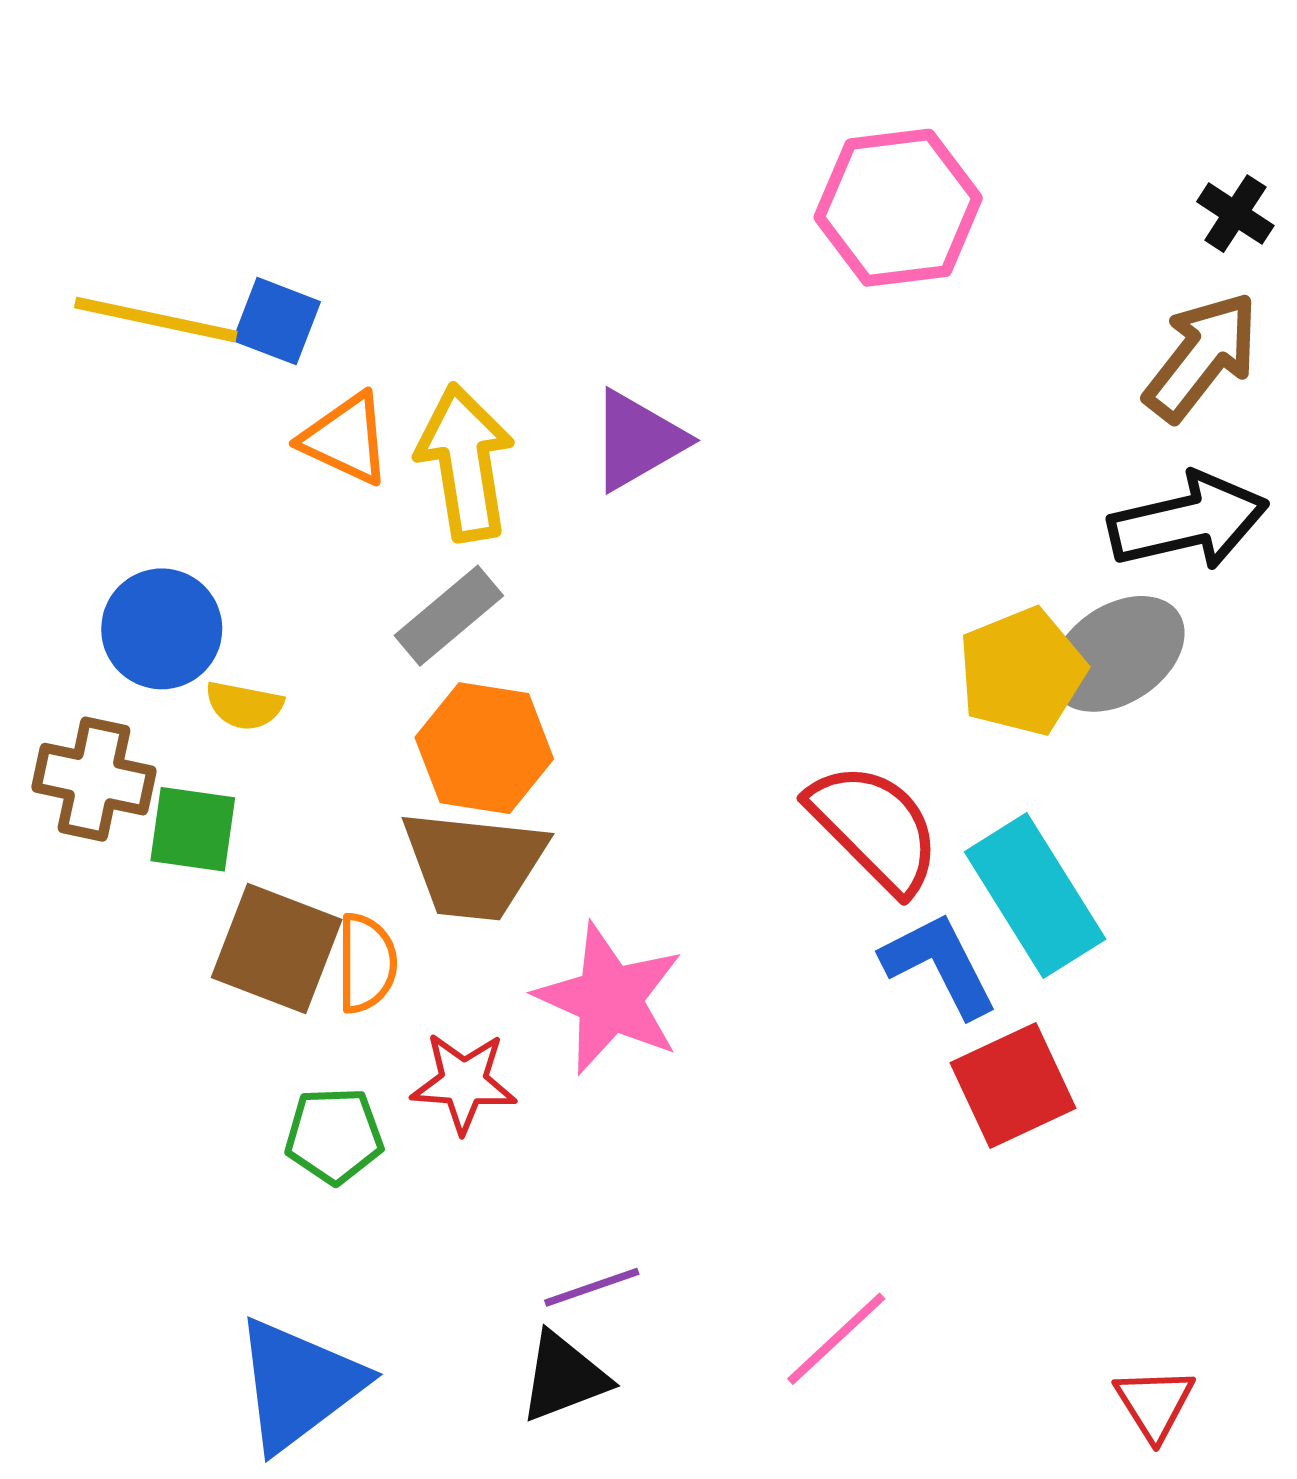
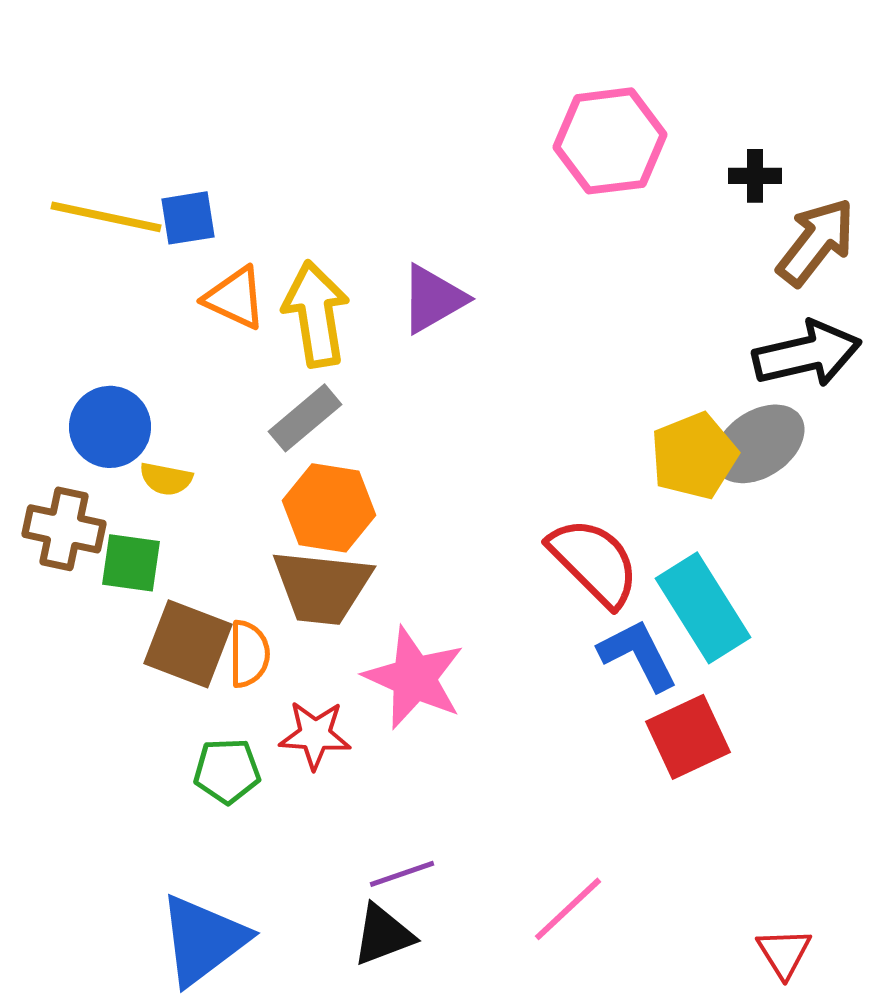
black cross: (1235, 214) -> (755, 176), moved, turned -33
blue square: (277, 321) -> (188, 218), turned -30

